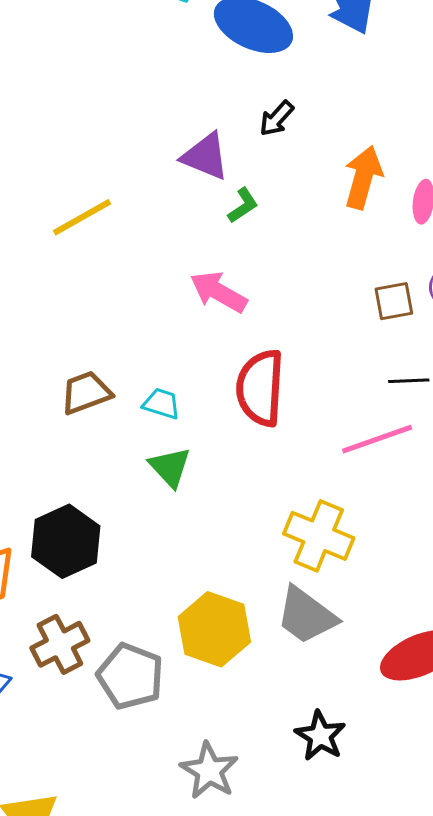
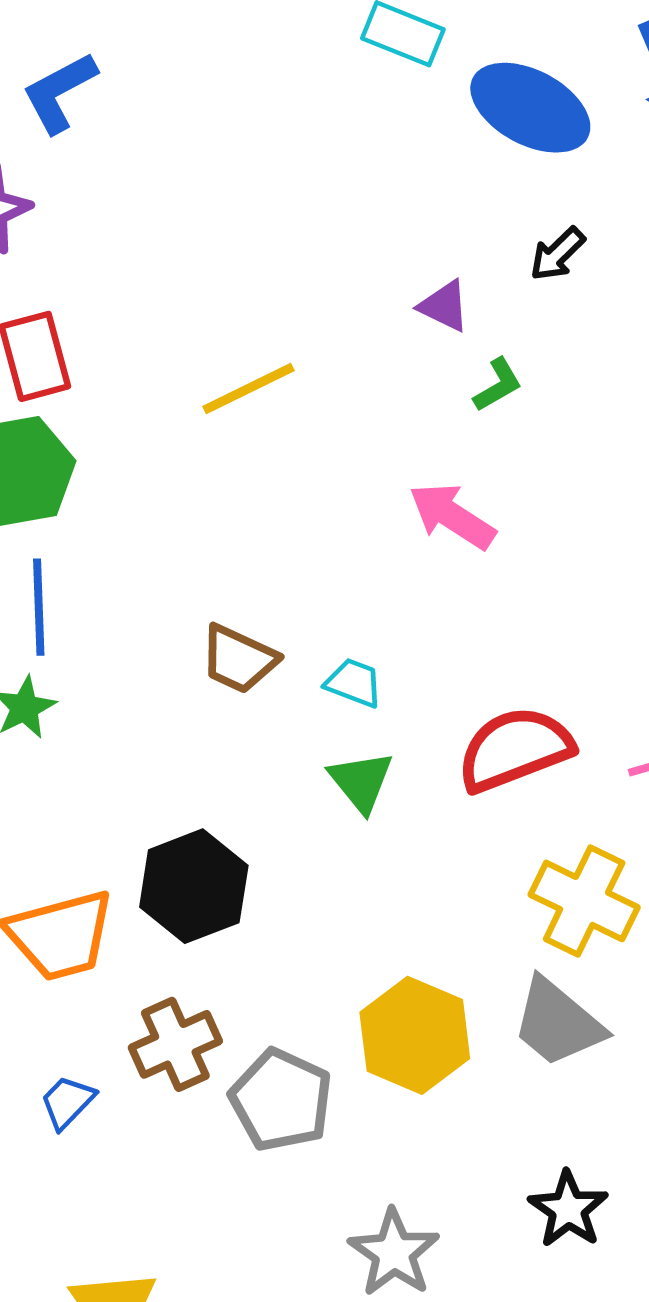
purple triangle: (205, 156) -> (444, 306), size x0.7
red semicircle: (260, 388) -> (515, 749), moved, turned 62
brown trapezoid: (86, 393) -> (239, 659), turned -138

